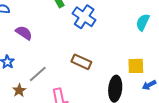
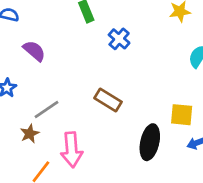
blue cross: (84, 17) -> (119, 39), size x0.7
brown star: (19, 90) -> (30, 134), moved

